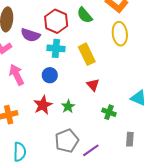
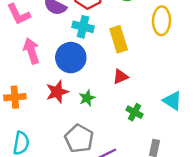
blue circle: (50, 75) -> (71, 58), size x1.6
red triangle: (93, 85) -> (120, 77), turned 40
gray pentagon: (67, 141) -> (79, 139), turned -30

